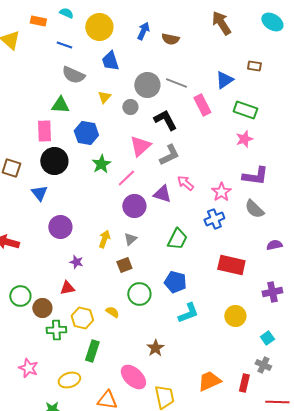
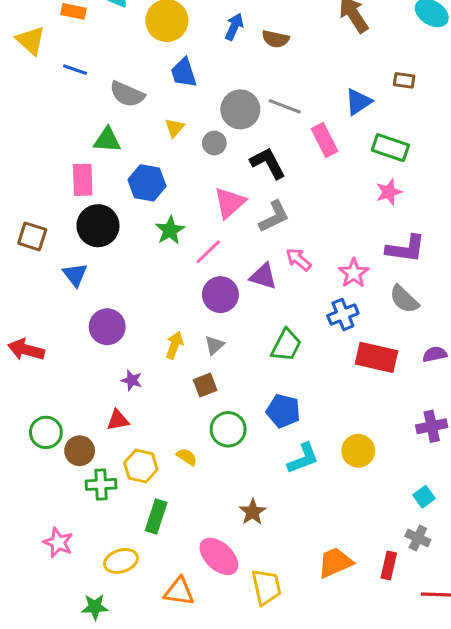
blue line: (64, 45) -> (75, 70), moved
red rectangle: (231, 265) -> (377, 357), moved
yellow circle: (235, 316) -> (358, 451), moved

